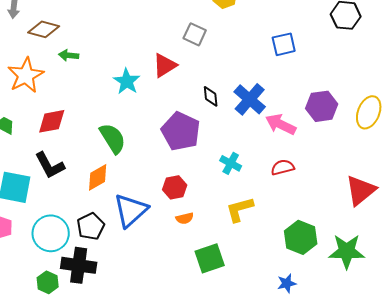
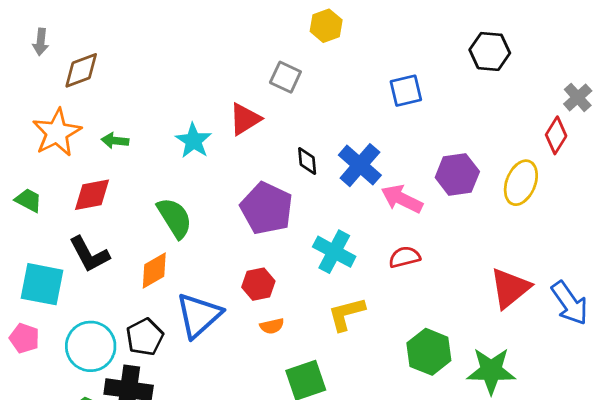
brown diamond: (44, 29) -> (81, 70), turned -36
green arrow: (69, 55) -> (115, 141), moved
cyan cross: (231, 163) -> (334, 252), size x1.4

